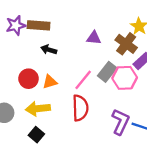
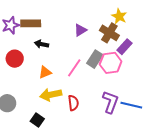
purple triangle: (94, 38) -> (80, 30), turned -32
red circle: (29, 79) -> (15, 59), moved
red semicircle: (80, 108) -> (73, 103), moved, size x0.7
yellow arrow: (38, 109) -> (51, 95), moved

